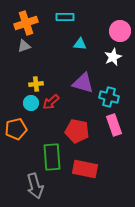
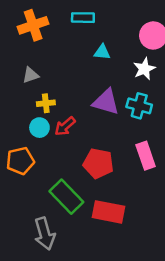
gray triangle: (24, 46) -> (31, 75), moved
cyan cross: (109, 97) -> (139, 106), moved
green rectangle: (52, 157) -> (66, 197), turned -40

